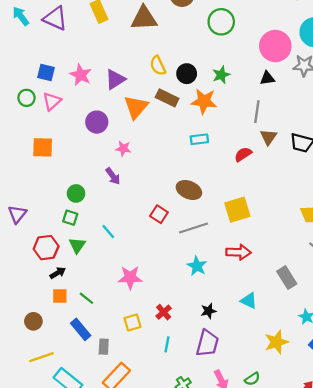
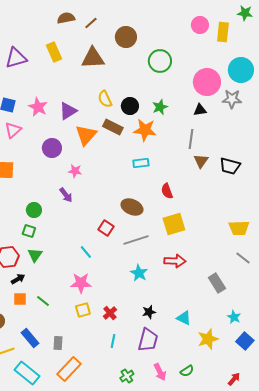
purple triangle: (55, 18) -> (16, 58), turned -40
red semicircle: (243, 154) -> (167, 191), moved, turned -77
cyan line: (108, 231) -> (86, 252), moved
cyan triangle: (249, 301) -> (184, 318), moved
yellow square: (132, 322) -> (83, 310), moved
blue rectangle: (81, 329) -> (30, 338), moved

